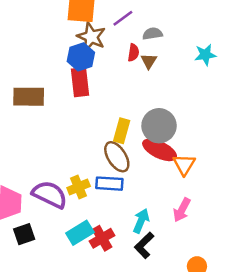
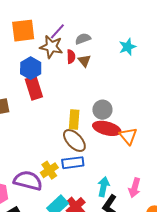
brown star: (91, 37) -> (51, 47), moved
gray circle: (159, 126) -> (102, 110), size x0.7
pink arrow: (182, 210) -> (135, 188), moved

